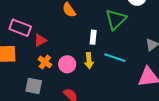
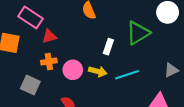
cyan line: (115, 58) -> (127, 75), turned -50
yellow arrow: (89, 61) -> (98, 71), turned -84
orange cross: (45, 62) -> (49, 62), turned 32

